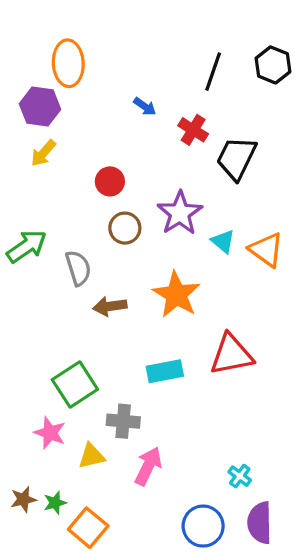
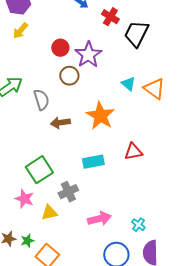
purple star: (180, 213) -> (88, 55), moved
red triangle: (231, 355) -> (133, 152), size x0.7
gray cross: (123, 421) -> (68, 192), turned -30
pink arrow: (148, 466) -> (99, 219), moved, turned 50

